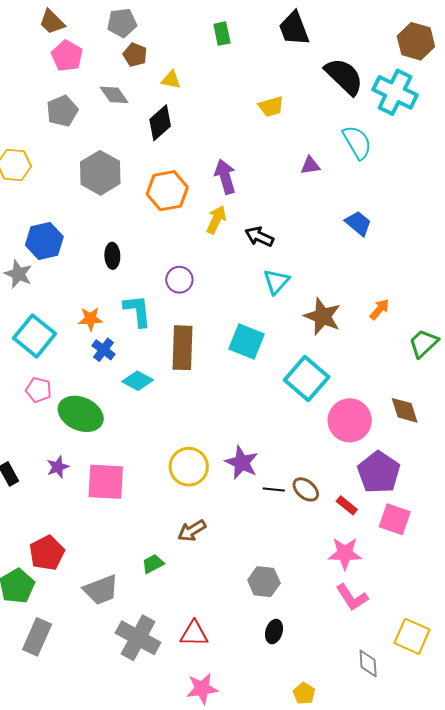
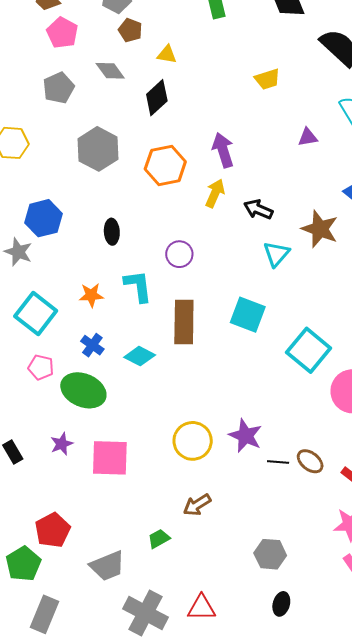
brown star: (322, 316) -> (320, 229), moved
blue cross: (104, 350) -> (92, 345), moved

